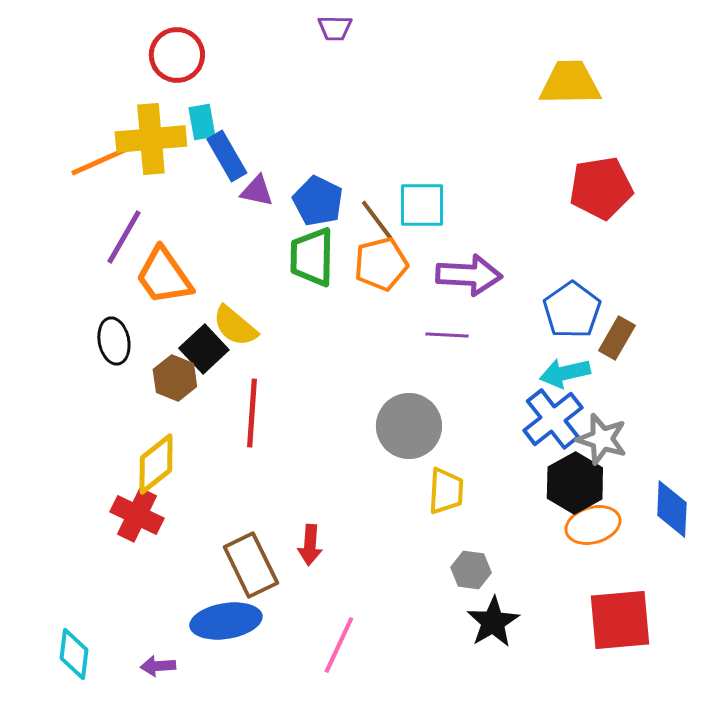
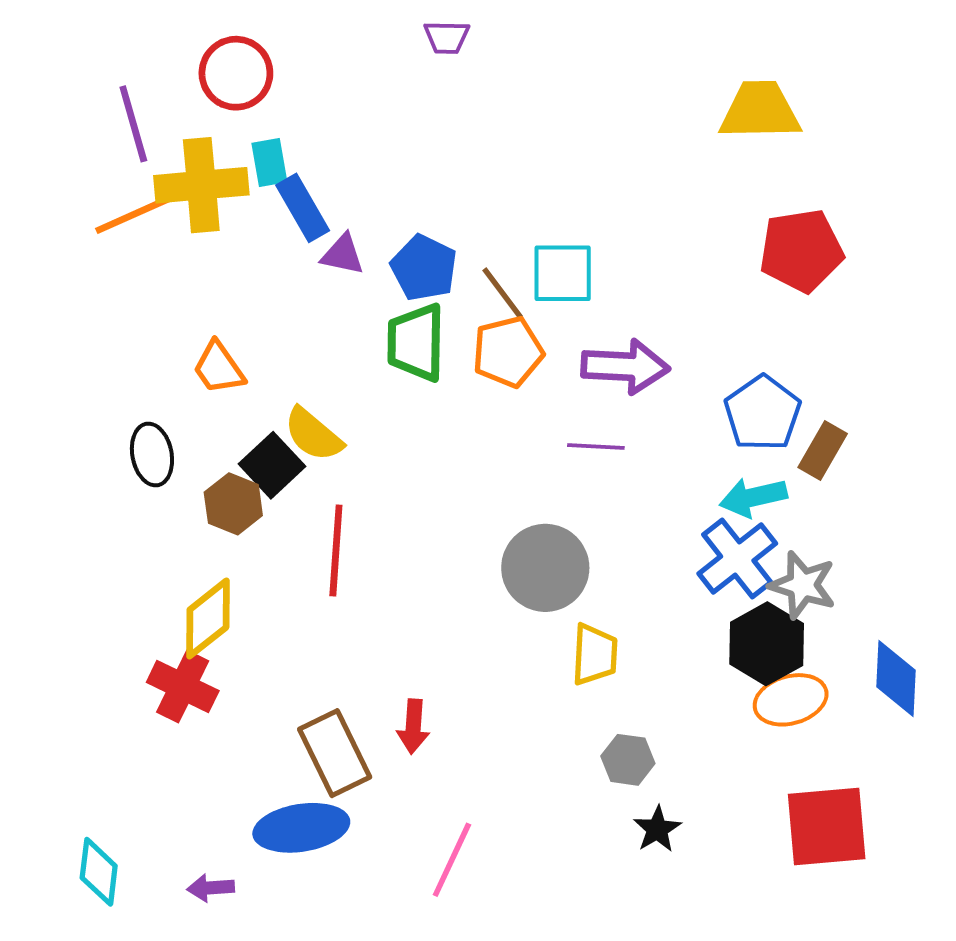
purple line: (124, 237) -> (133, 124), moved, turned -46
orange trapezoid: (164, 276) -> (219, 368), size x0.7
black star: (493, 622) -> (657, 829), size x0.7

